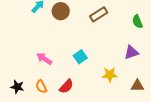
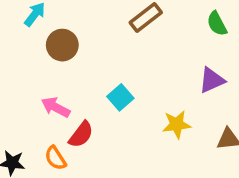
brown circle: (61, 11) -> (62, 45), moved
red semicircle: (66, 86) -> (81, 135), moved

